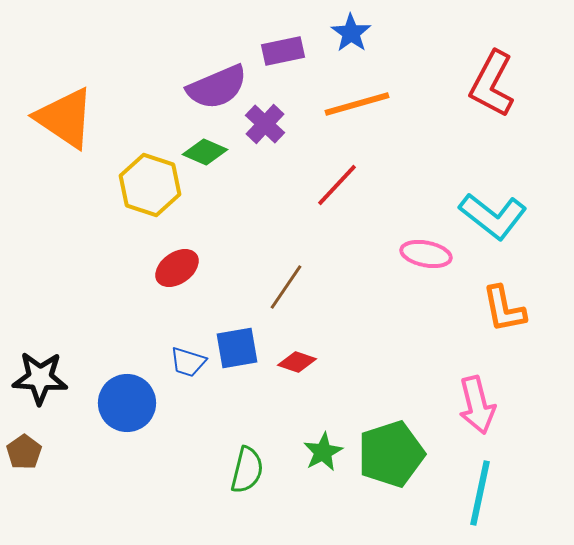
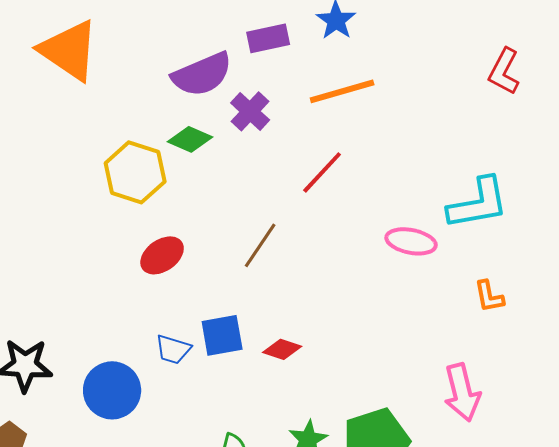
red L-shape: (492, 84) -> (504, 71), moved, size x0.7
orange triangle: (65, 118) -> (69, 50), moved
cyan L-shape: (493, 216) -> (478, 203), turned -48
brown line: (286, 287) -> (260, 245), moved
orange L-shape: (504, 309) -> (489, 296), size x0.7

